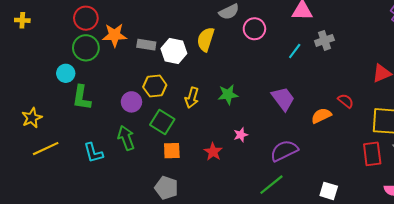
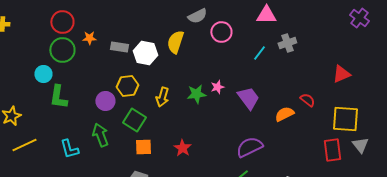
orange star: (115, 35) -> (89, 38), size x0.6
pink star: (241, 135) -> (217, 87), moved

